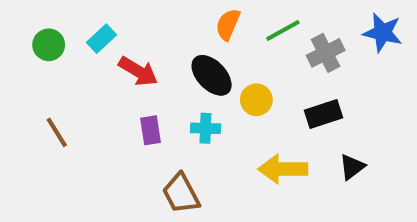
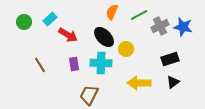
blue star: (383, 33) -> (183, 27), moved
black rectangle: (324, 114) -> (170, 59), moved
cyan cross: (205, 128) -> (101, 63), size x1.5
brown line: (57, 132) -> (40, 65), moved
brown trapezoid: (181, 193) -> (89, 95), turned 55

